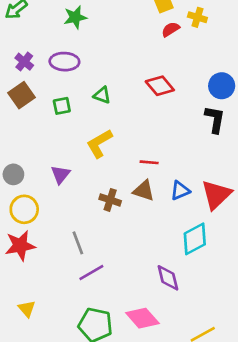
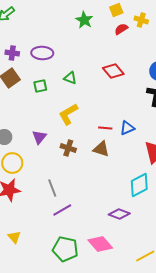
green star: (75, 17) -> (84, 20), moved, turned -30
purple cross: (24, 62) -> (12, 53), turned -32
blue triangle: (180, 191) -> (127, 128), moved
brown cross: (110, 200) -> (68, 148), moved
purple diamond: (168, 278) -> (119, 214), turned -55

